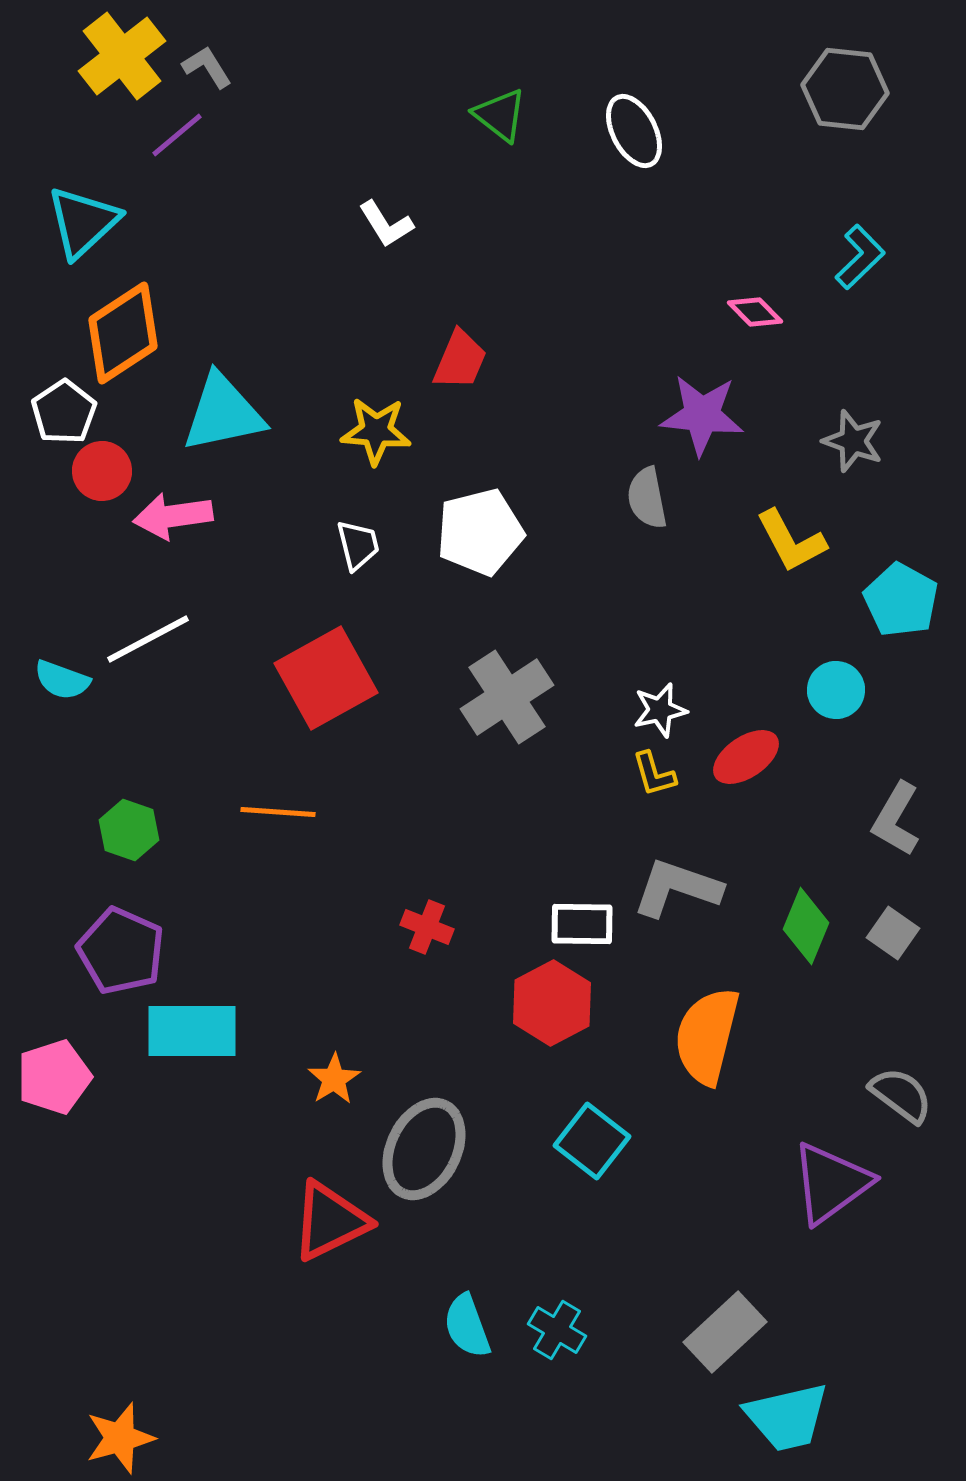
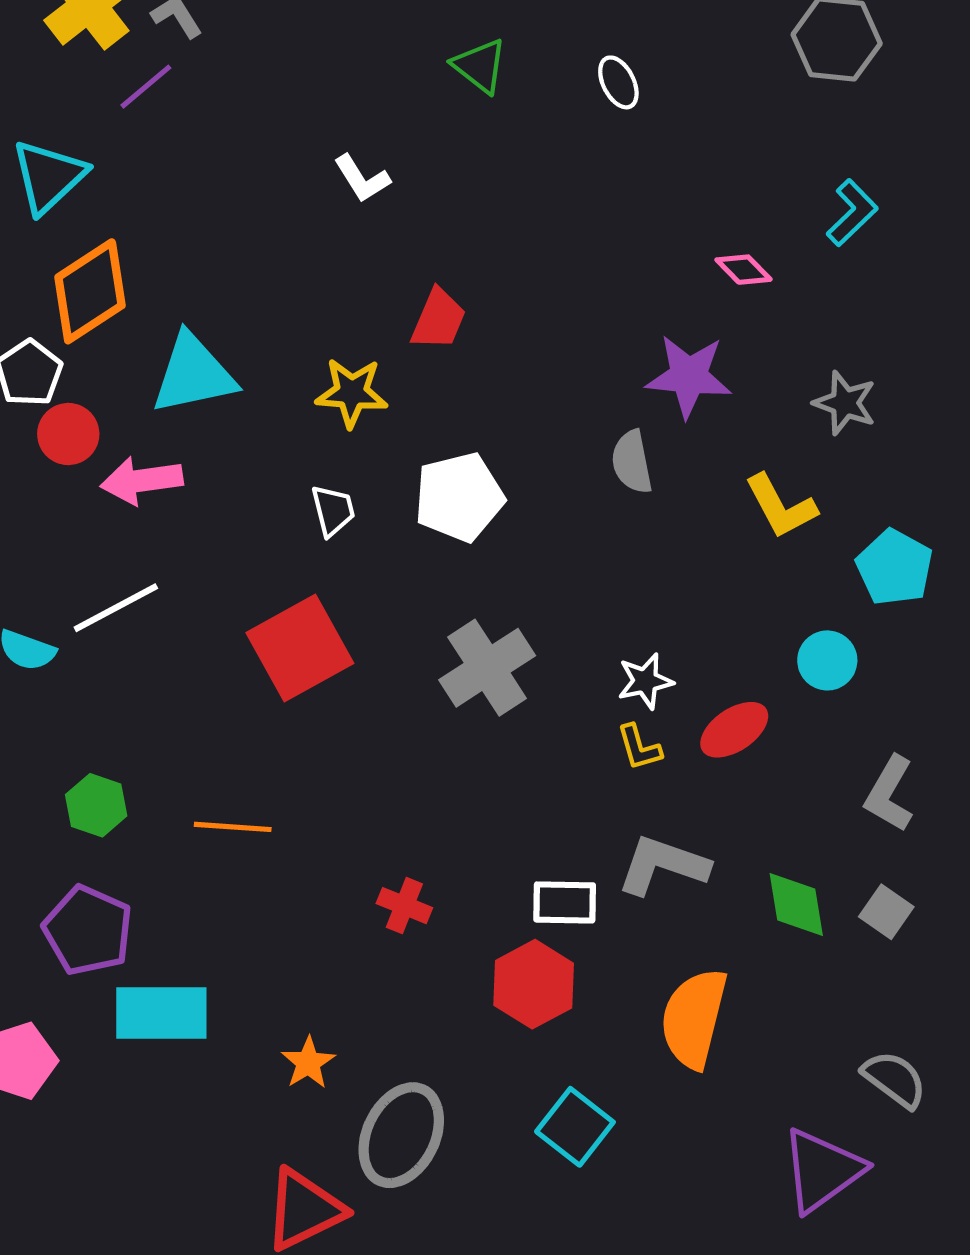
white ellipse: (634, 131) -> (618, 82), size x0.7
orange line: (278, 812) -> (233, 827), moved
green diamond: (806, 926) -> (796, 905), turned -32

